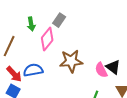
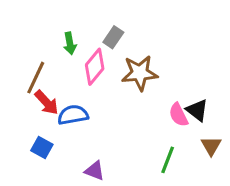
brown star: (71, 61) -> (140, 73), moved
red arrow: (14, 74) -> (47, 102), moved

